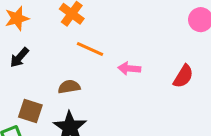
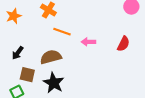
black arrow: (19, 57) -> (18, 53), moved
brown semicircle: (69, 87) -> (51, 57), size x1.5

